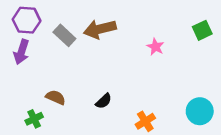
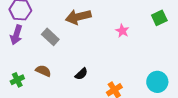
gray rectangle: (64, 35) -> (50, 37), moved
green cross: (34, 119) -> (17, 80), moved

